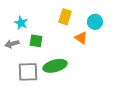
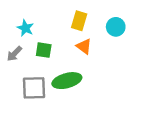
orange triangle: (81, 38) -> (84, 46), moved
gray arrow: (12, 44) -> (14, 54), turned -32

